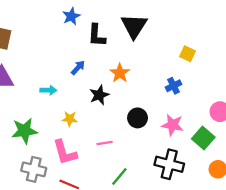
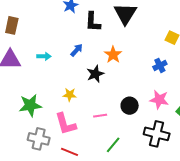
cyan arrow: (48, 90) -> (44, 56), moved
black circle: (138, 118) -> (130, 106), moved

